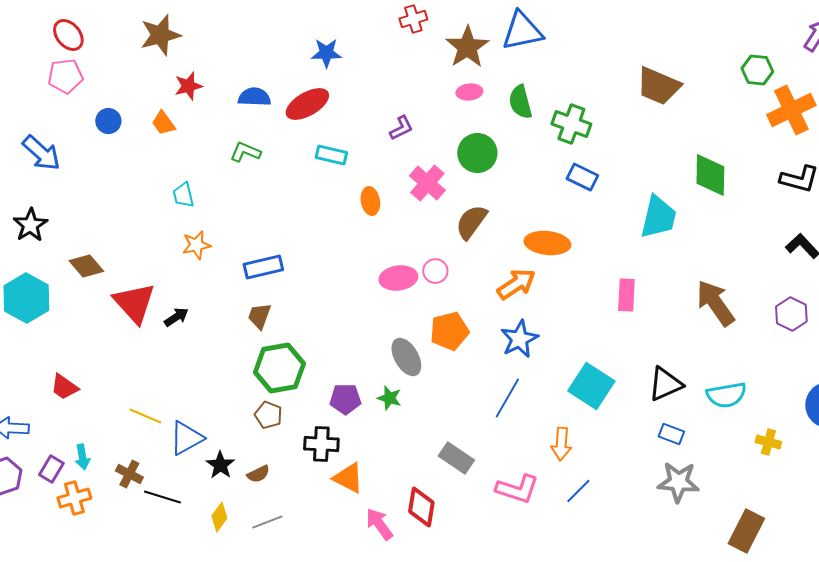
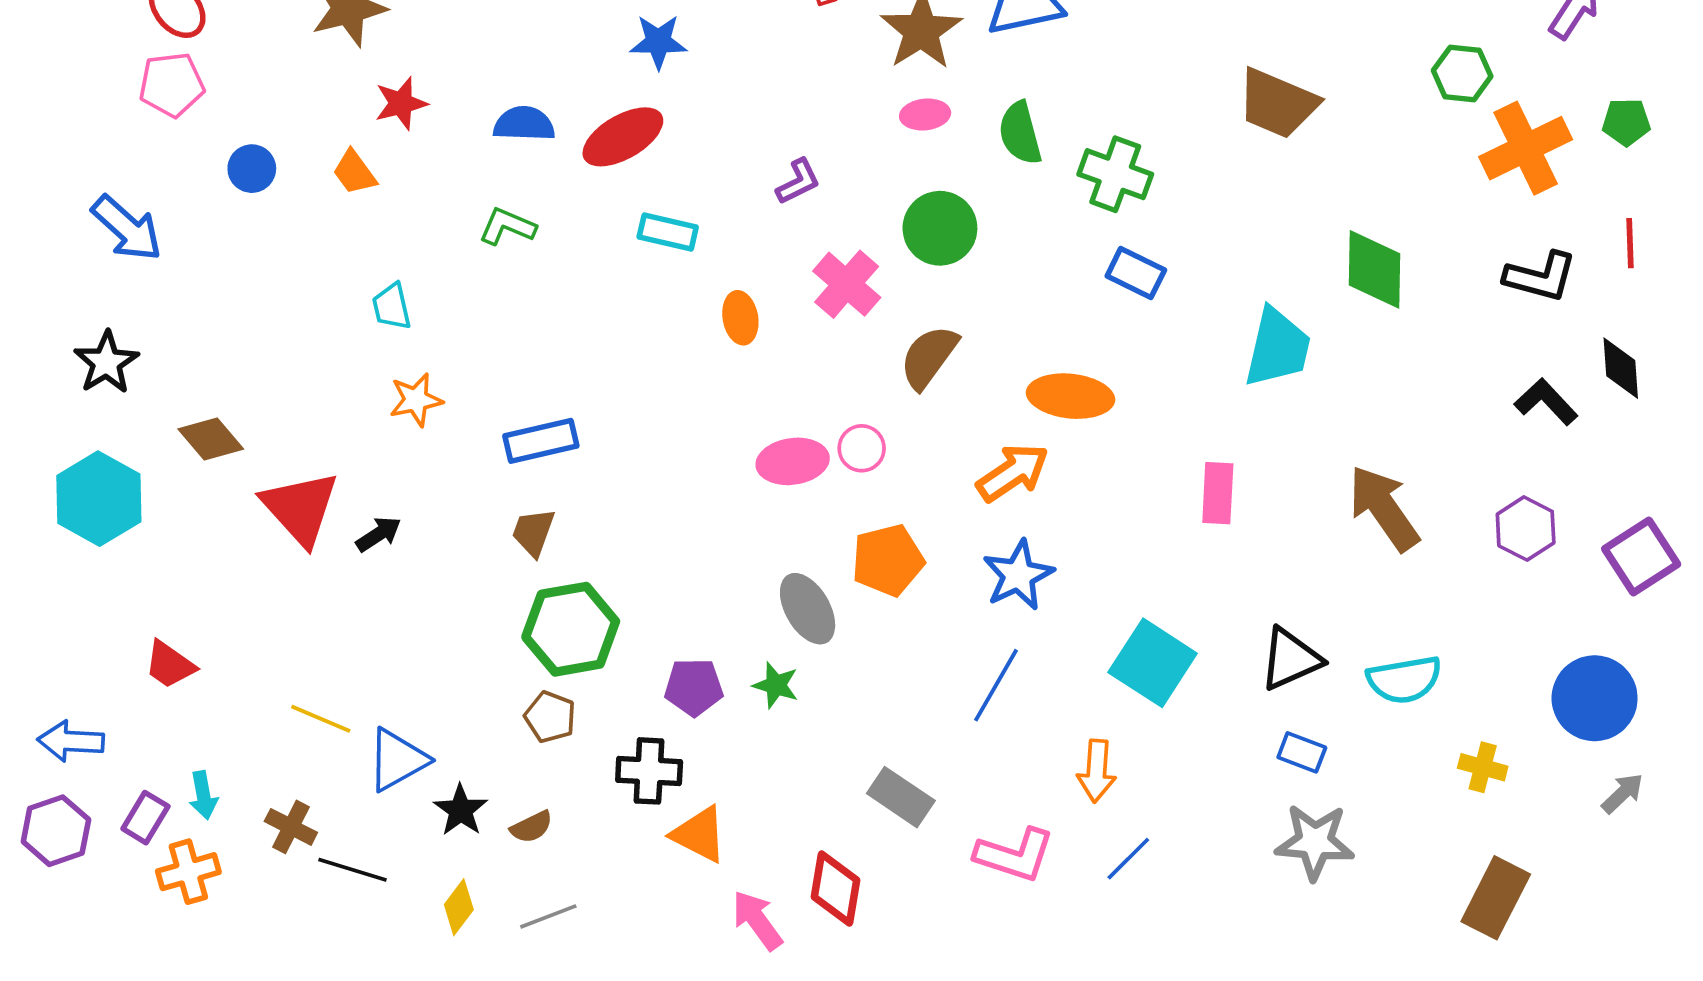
brown rectangle: (746, 531) -> (1496, 898), moved

